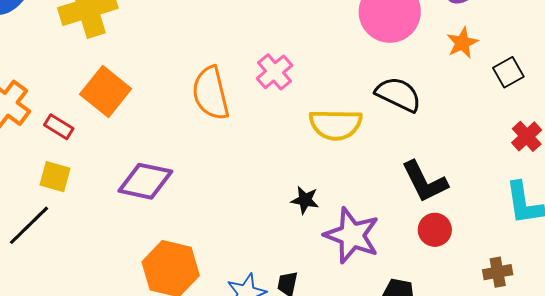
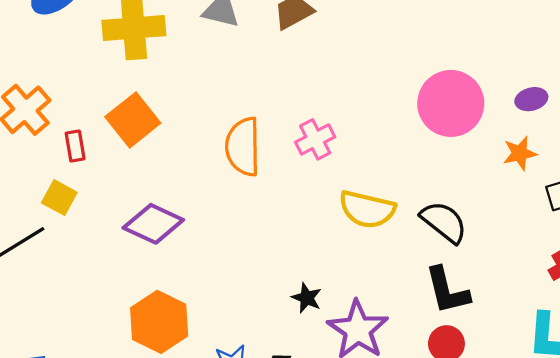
black semicircle: (398, 94) -> (444, 222), moved
red rectangle: (59, 127) -> (75, 146), turned 36
black star: (305, 200) -> (307, 298), moved

